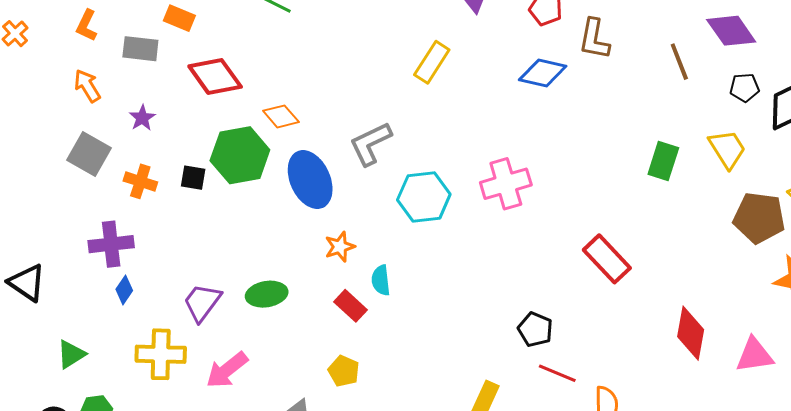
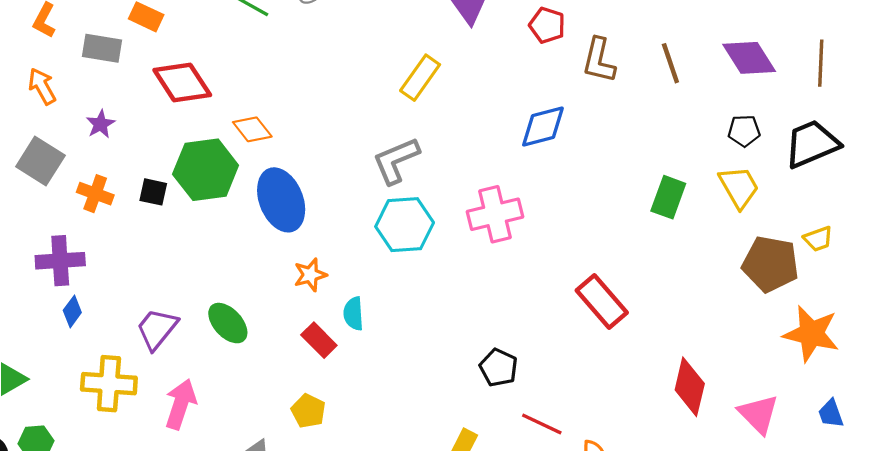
brown line: (679, 62) -> (670, 63), moved
blue diamond: (543, 73) -> (543, 127), moved, turned -30
black pentagon: (745, 88) -> (744, 131), moved
gray L-shape: (371, 144) -> (396, 160), moved
green ellipse: (267, 294) -> (228, 323), turned 54
black pentagon: (535, 329) -> (499, 368), moved
pink triangle: (754, 355) -> (758, 414), turned 51
pink arrow: (227, 370) -> (181, 404), turned 144

